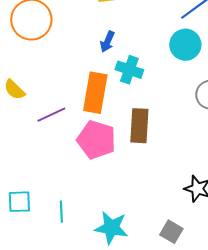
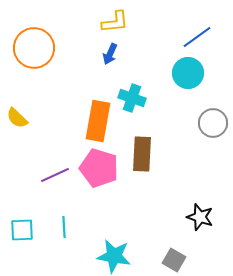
blue arrow: (107, 42) -> (110, 54), moved
purple line: (51, 115) -> (55, 175), moved
cyan line: (61, 212) -> (64, 227), moved

